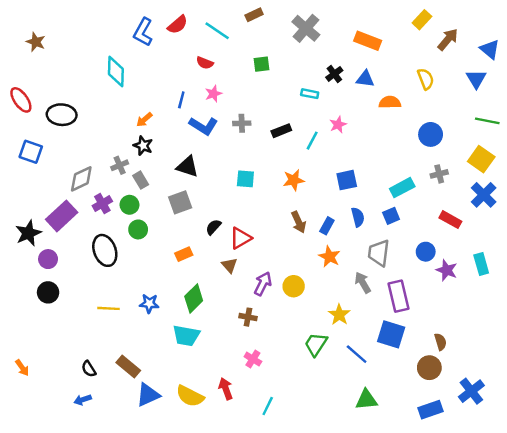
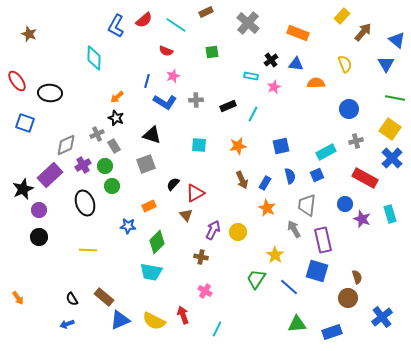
pink star: (338, 125) -> (274, 87), moved
red rectangle: (450, 220) -> (365, 178), size x1.4
blue star: (149, 303) -> (128, 226), moved
blue rectangle: (431, 410) -> (332, 332), moved

